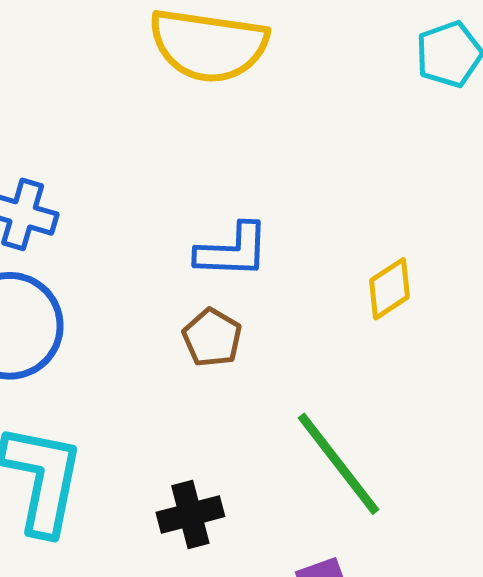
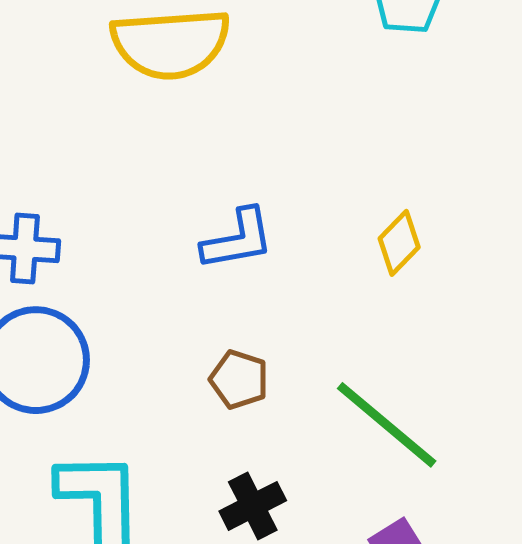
brown pentagon: (212, 338) -> (239, 379), moved

